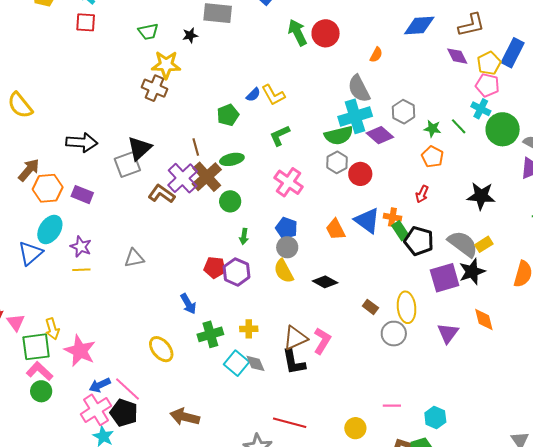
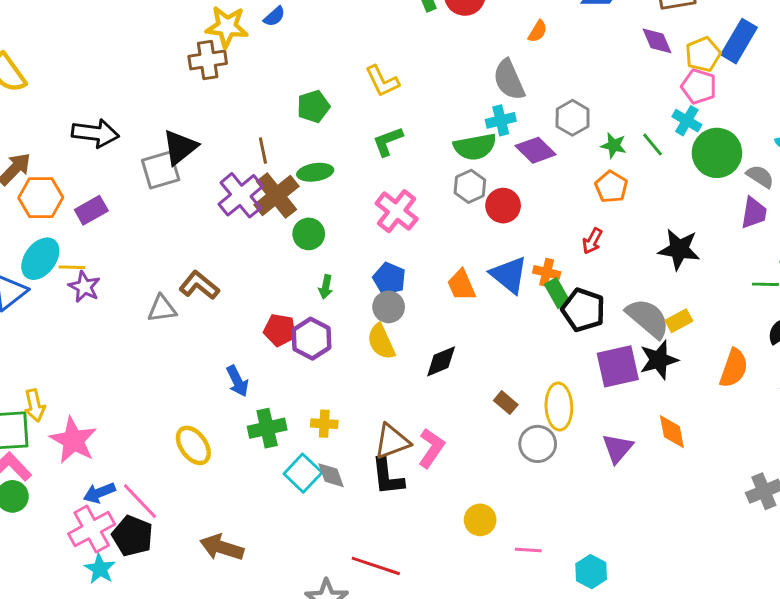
brown cross: (154, 88) -> (208, 60), turned -35
blue semicircle: (253, 95) -> (274, 16), moved
cyan cross: (355, 116) -> (501, 120), size x0.6
brown L-shape: (162, 194) -> (199, 285), moved
purple rectangle: (82, 195) -> (91, 210), turned -55
yellow line: (81, 270) -> (72, 267), moved
black diamond: (325, 282) -> (441, 361), turned -55
yellow circle: (355, 428) -> (480, 520), moved

